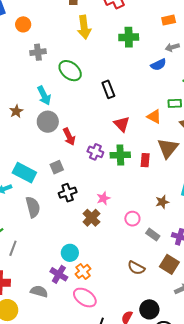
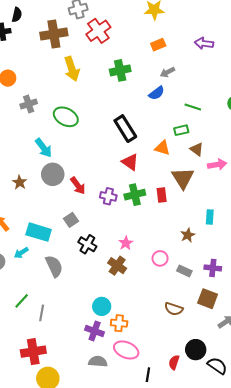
black rectangle: (108, 89) -> (125, 129), moved, size x1.4
brown star: (16, 111) -> (20, 182), moved
black cross: (68, 193) -> (87, 244), turned -30
orange cross: (83, 271) -> (119, 323), turned -35
gray semicircle: (39, 291) -> (98, 362), moved

